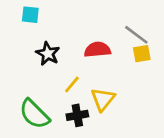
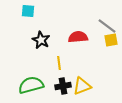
yellow line: (72, 84) -> (59, 63), turned -48
yellow triangle: (103, 99) -> (82, 86), moved, turned 30
green semicircle: (34, 114) -> (31, 85), turned 120

